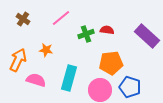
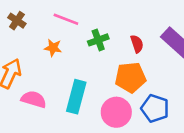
pink line: (61, 18) -> (66, 19), turned 60
red semicircle: (107, 30) -> (137, 44), moved, turned 64
orange star: (46, 50) -> (53, 48), moved

